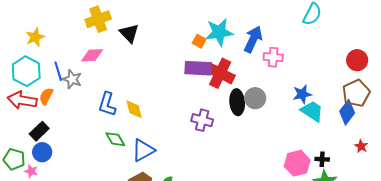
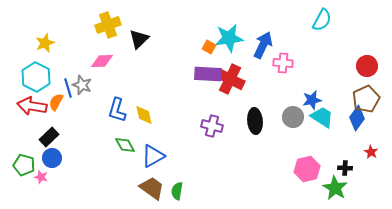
black triangle: (129, 33) -> (139, 39), turned 30
blue line: (58, 71) -> (68, 88), moved
gray circle: (255, 98) -> (293, 117), moved
black ellipse: (237, 102) -> (255, 121), moved
black cross: (322, 159) -> (345, 168), moved

